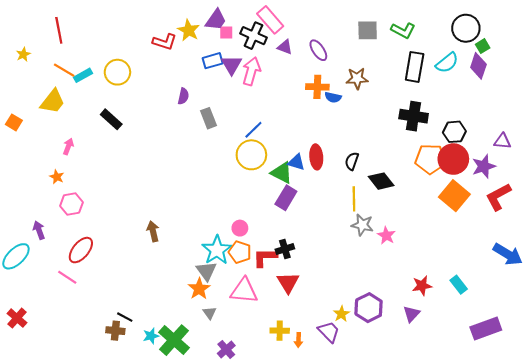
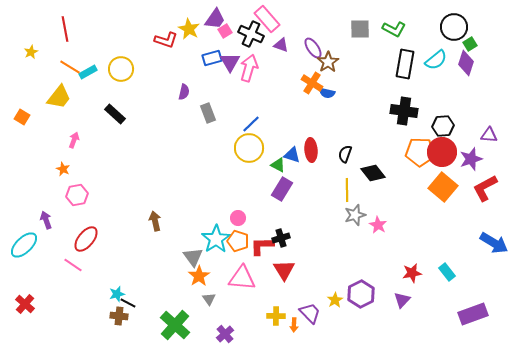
pink square: (226, 32) -> (225, 31), turned -32
brown star: (357, 78) -> (328, 62), moved, turned -30
orange cross: (317, 87) -> (312, 83), turned 30
green triangle: (282, 173) -> (278, 165), size x0.7
gray star: (362, 225) -> (355, 215), turned -30
gray triangle: (206, 271) -> (193, 257), moved
purple trapezoid: (329, 332) -> (310, 313), moved
cyan star: (151, 336) -> (117, 294), moved

